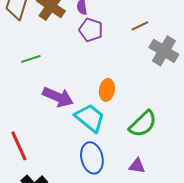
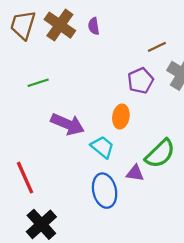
purple pentagon: (91, 30) -> (140, 81), moved, turned 30
cyan trapezoid: (90, 118) -> (102, 147), size x0.7
purple triangle: (137, 166) -> (135, 173), moved

